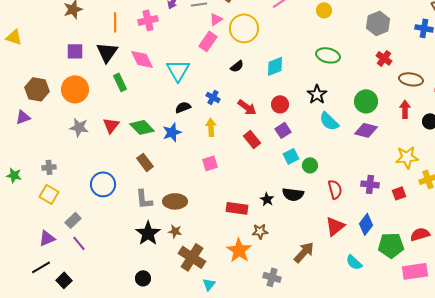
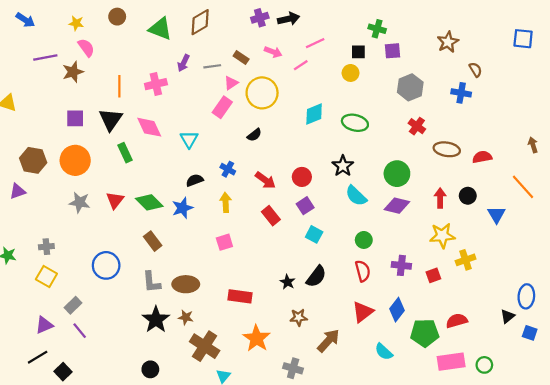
cyan diamond: (275, 66) -> (314, 114), moved
cyan triangle: (178, 70) -> (189, 139), size x0.7
red arrow: (405, 109) -> (440, 198), moved
cyan square: (291, 156) -> (314, 234), turned -35
green circle: (310, 165) -> (364, 240), moved
black semicircle: (293, 194) -> (316, 276), turned -60
red rectangle: (237, 208) -> (240, 296), moved
brown star: (260, 231) -> (299, 317), moved

